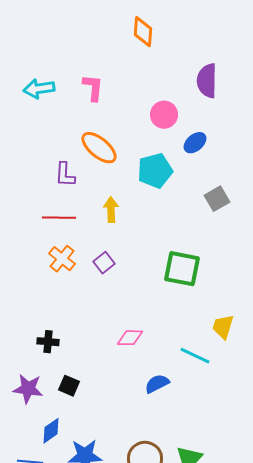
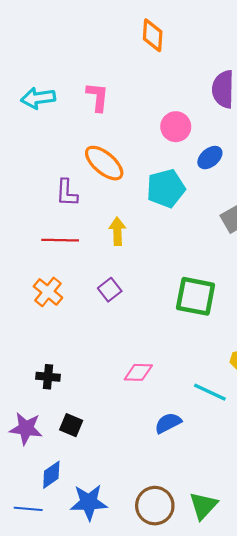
orange cross: (62, 259) -> (48, 292), moved

